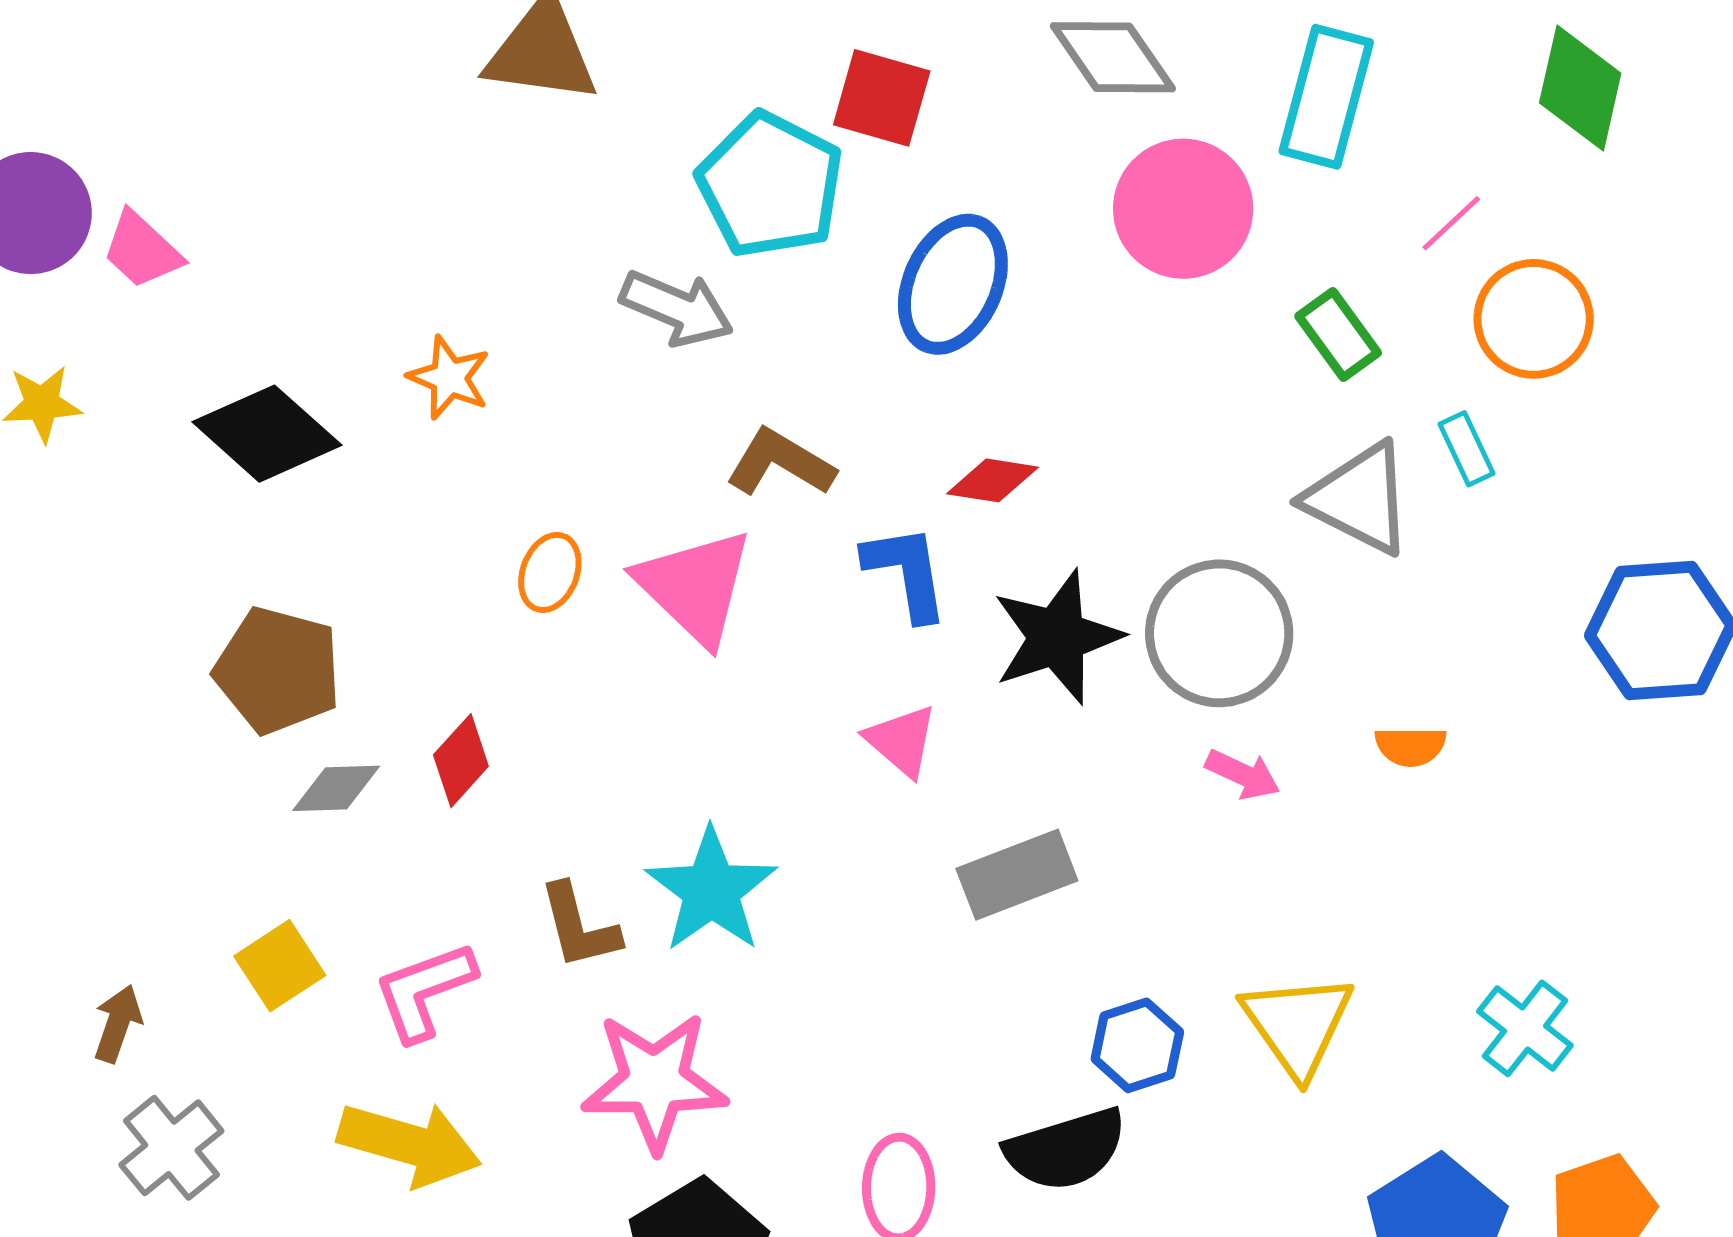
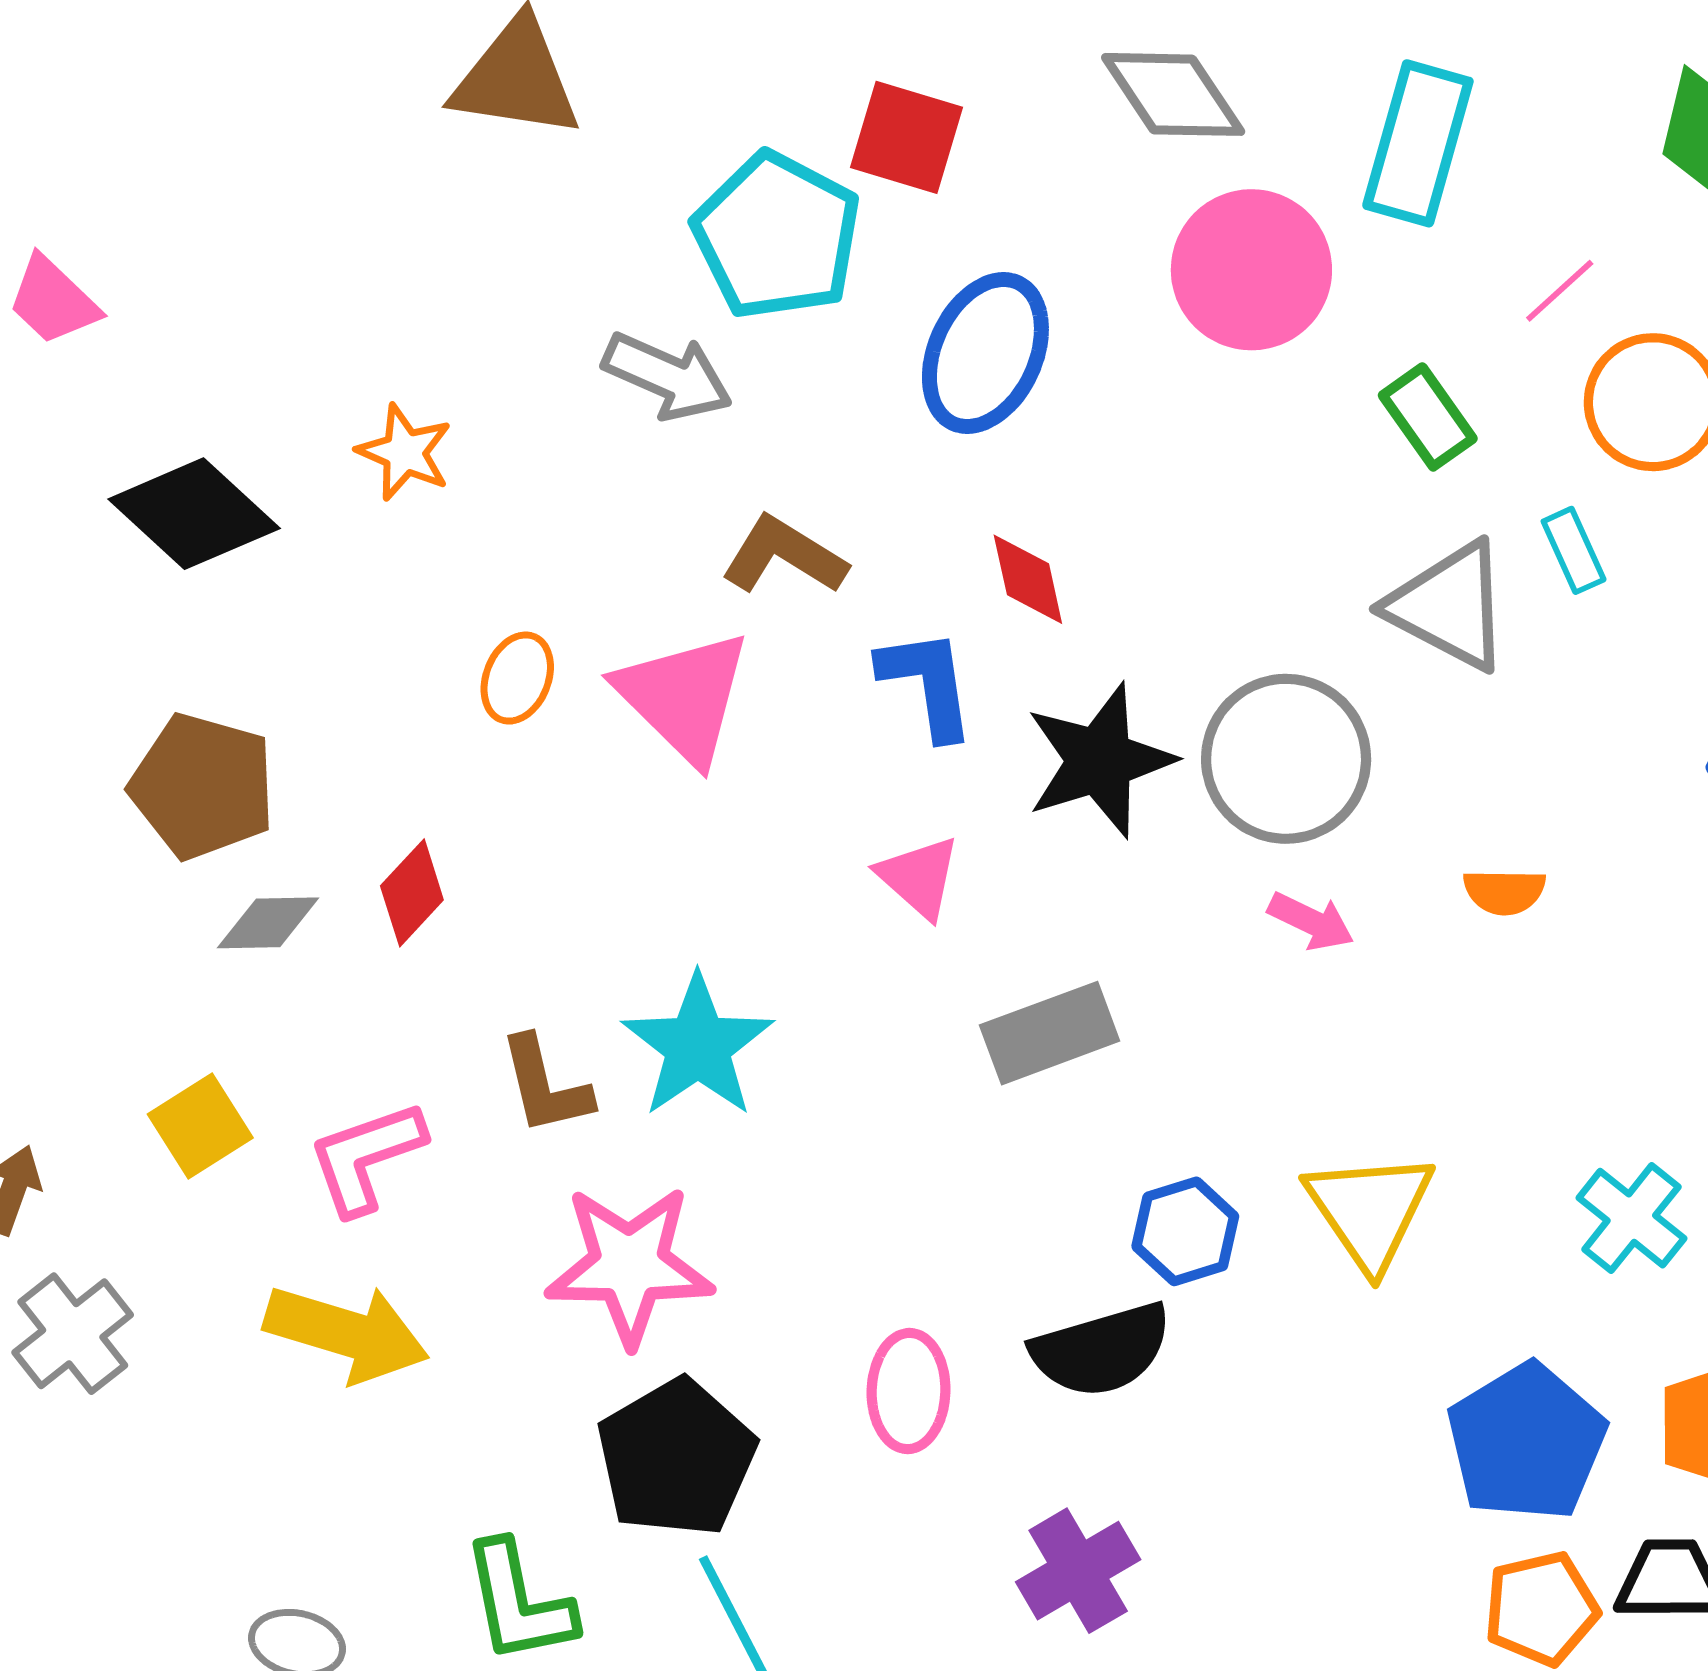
red diamond: (993, 480) -> (1028, 579), turned 68

